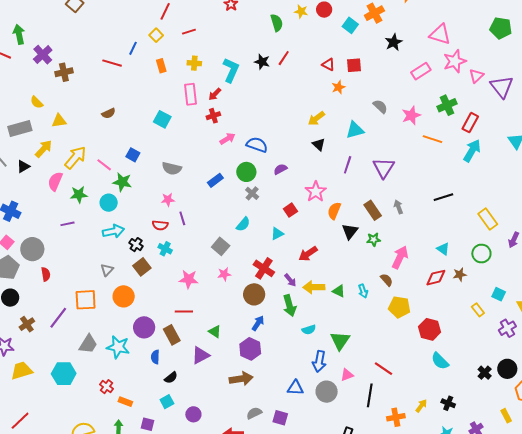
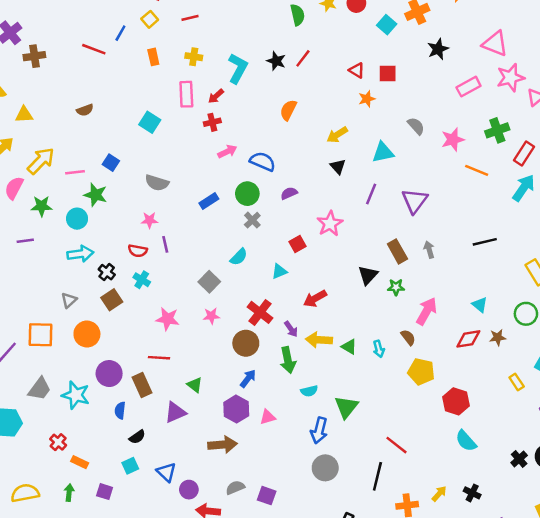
pink line: (104, 165) -> (75, 172), turned -49
orange semicircle: (334, 211) -> (288, 110), moved
pink triangle: (347, 375) -> (268, 417), moved
blue triangle: (295, 388) -> (166, 472), moved, turned 36
purple circle: (193, 414) -> (189, 490), moved

